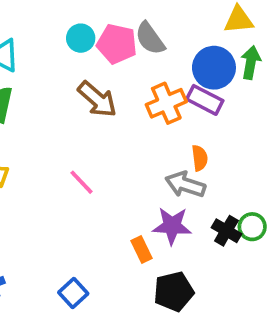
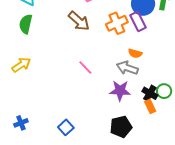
purple rectangle: (205, 100) -> (138, 21), turned 36
orange semicircle: (200, 158) -> (135, 53), turned 112
pink line: (81, 182) -> (85, 68), moved
orange rectangle: (141, 250) -> (150, 106), moved

